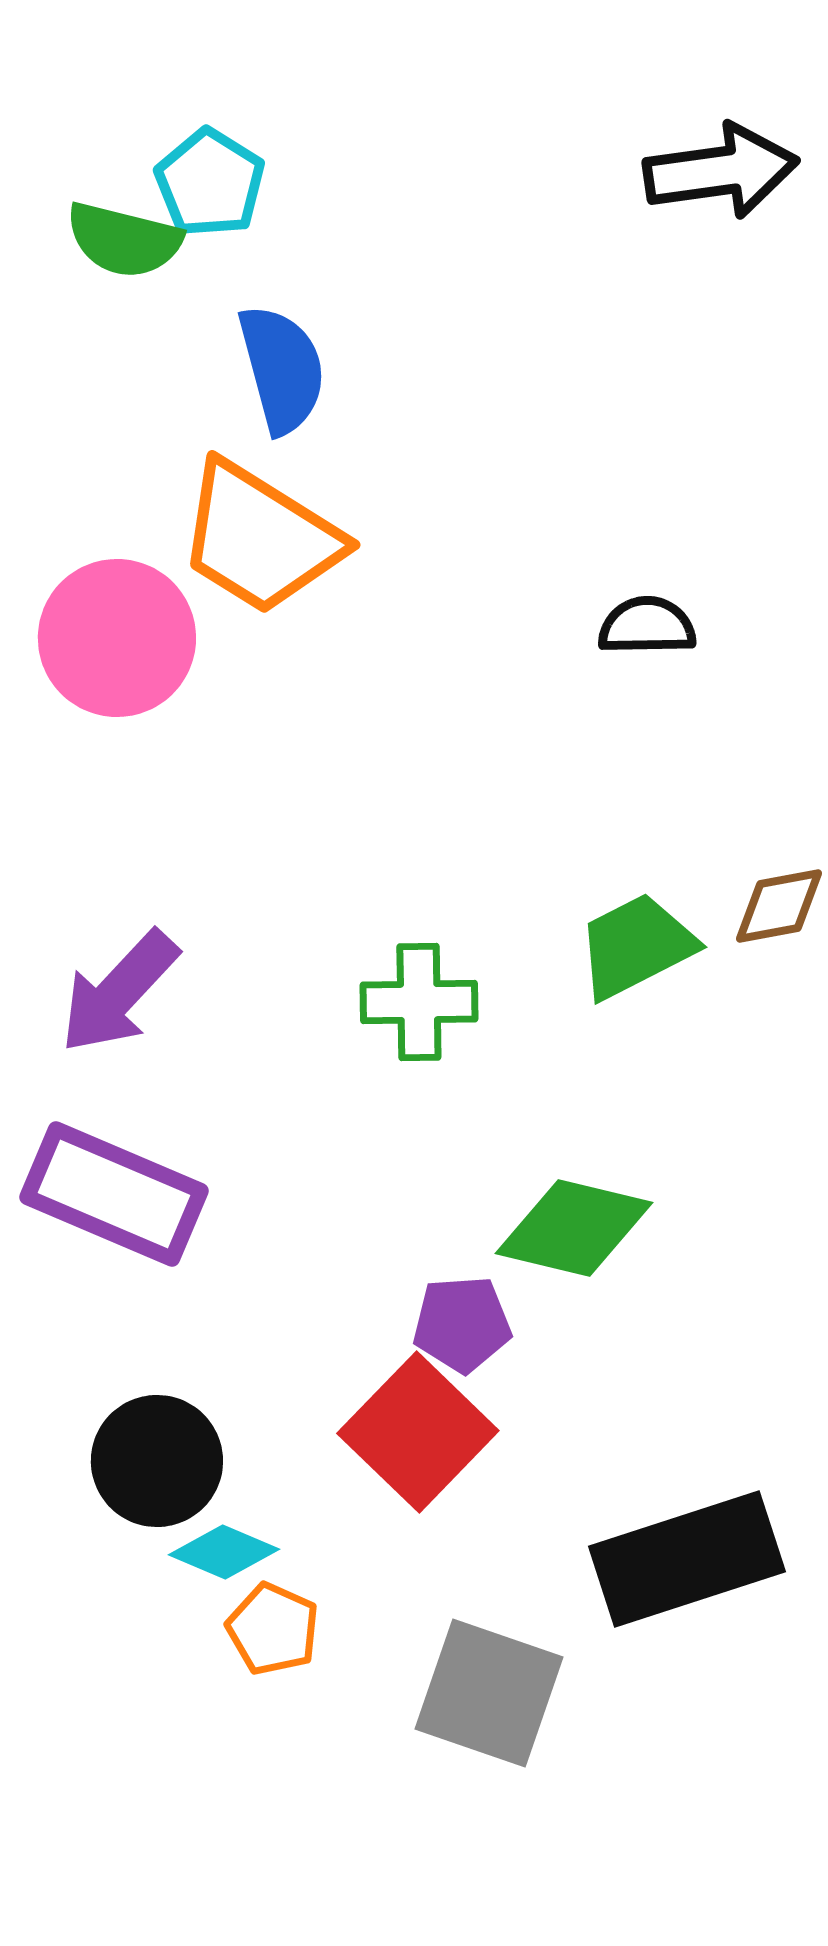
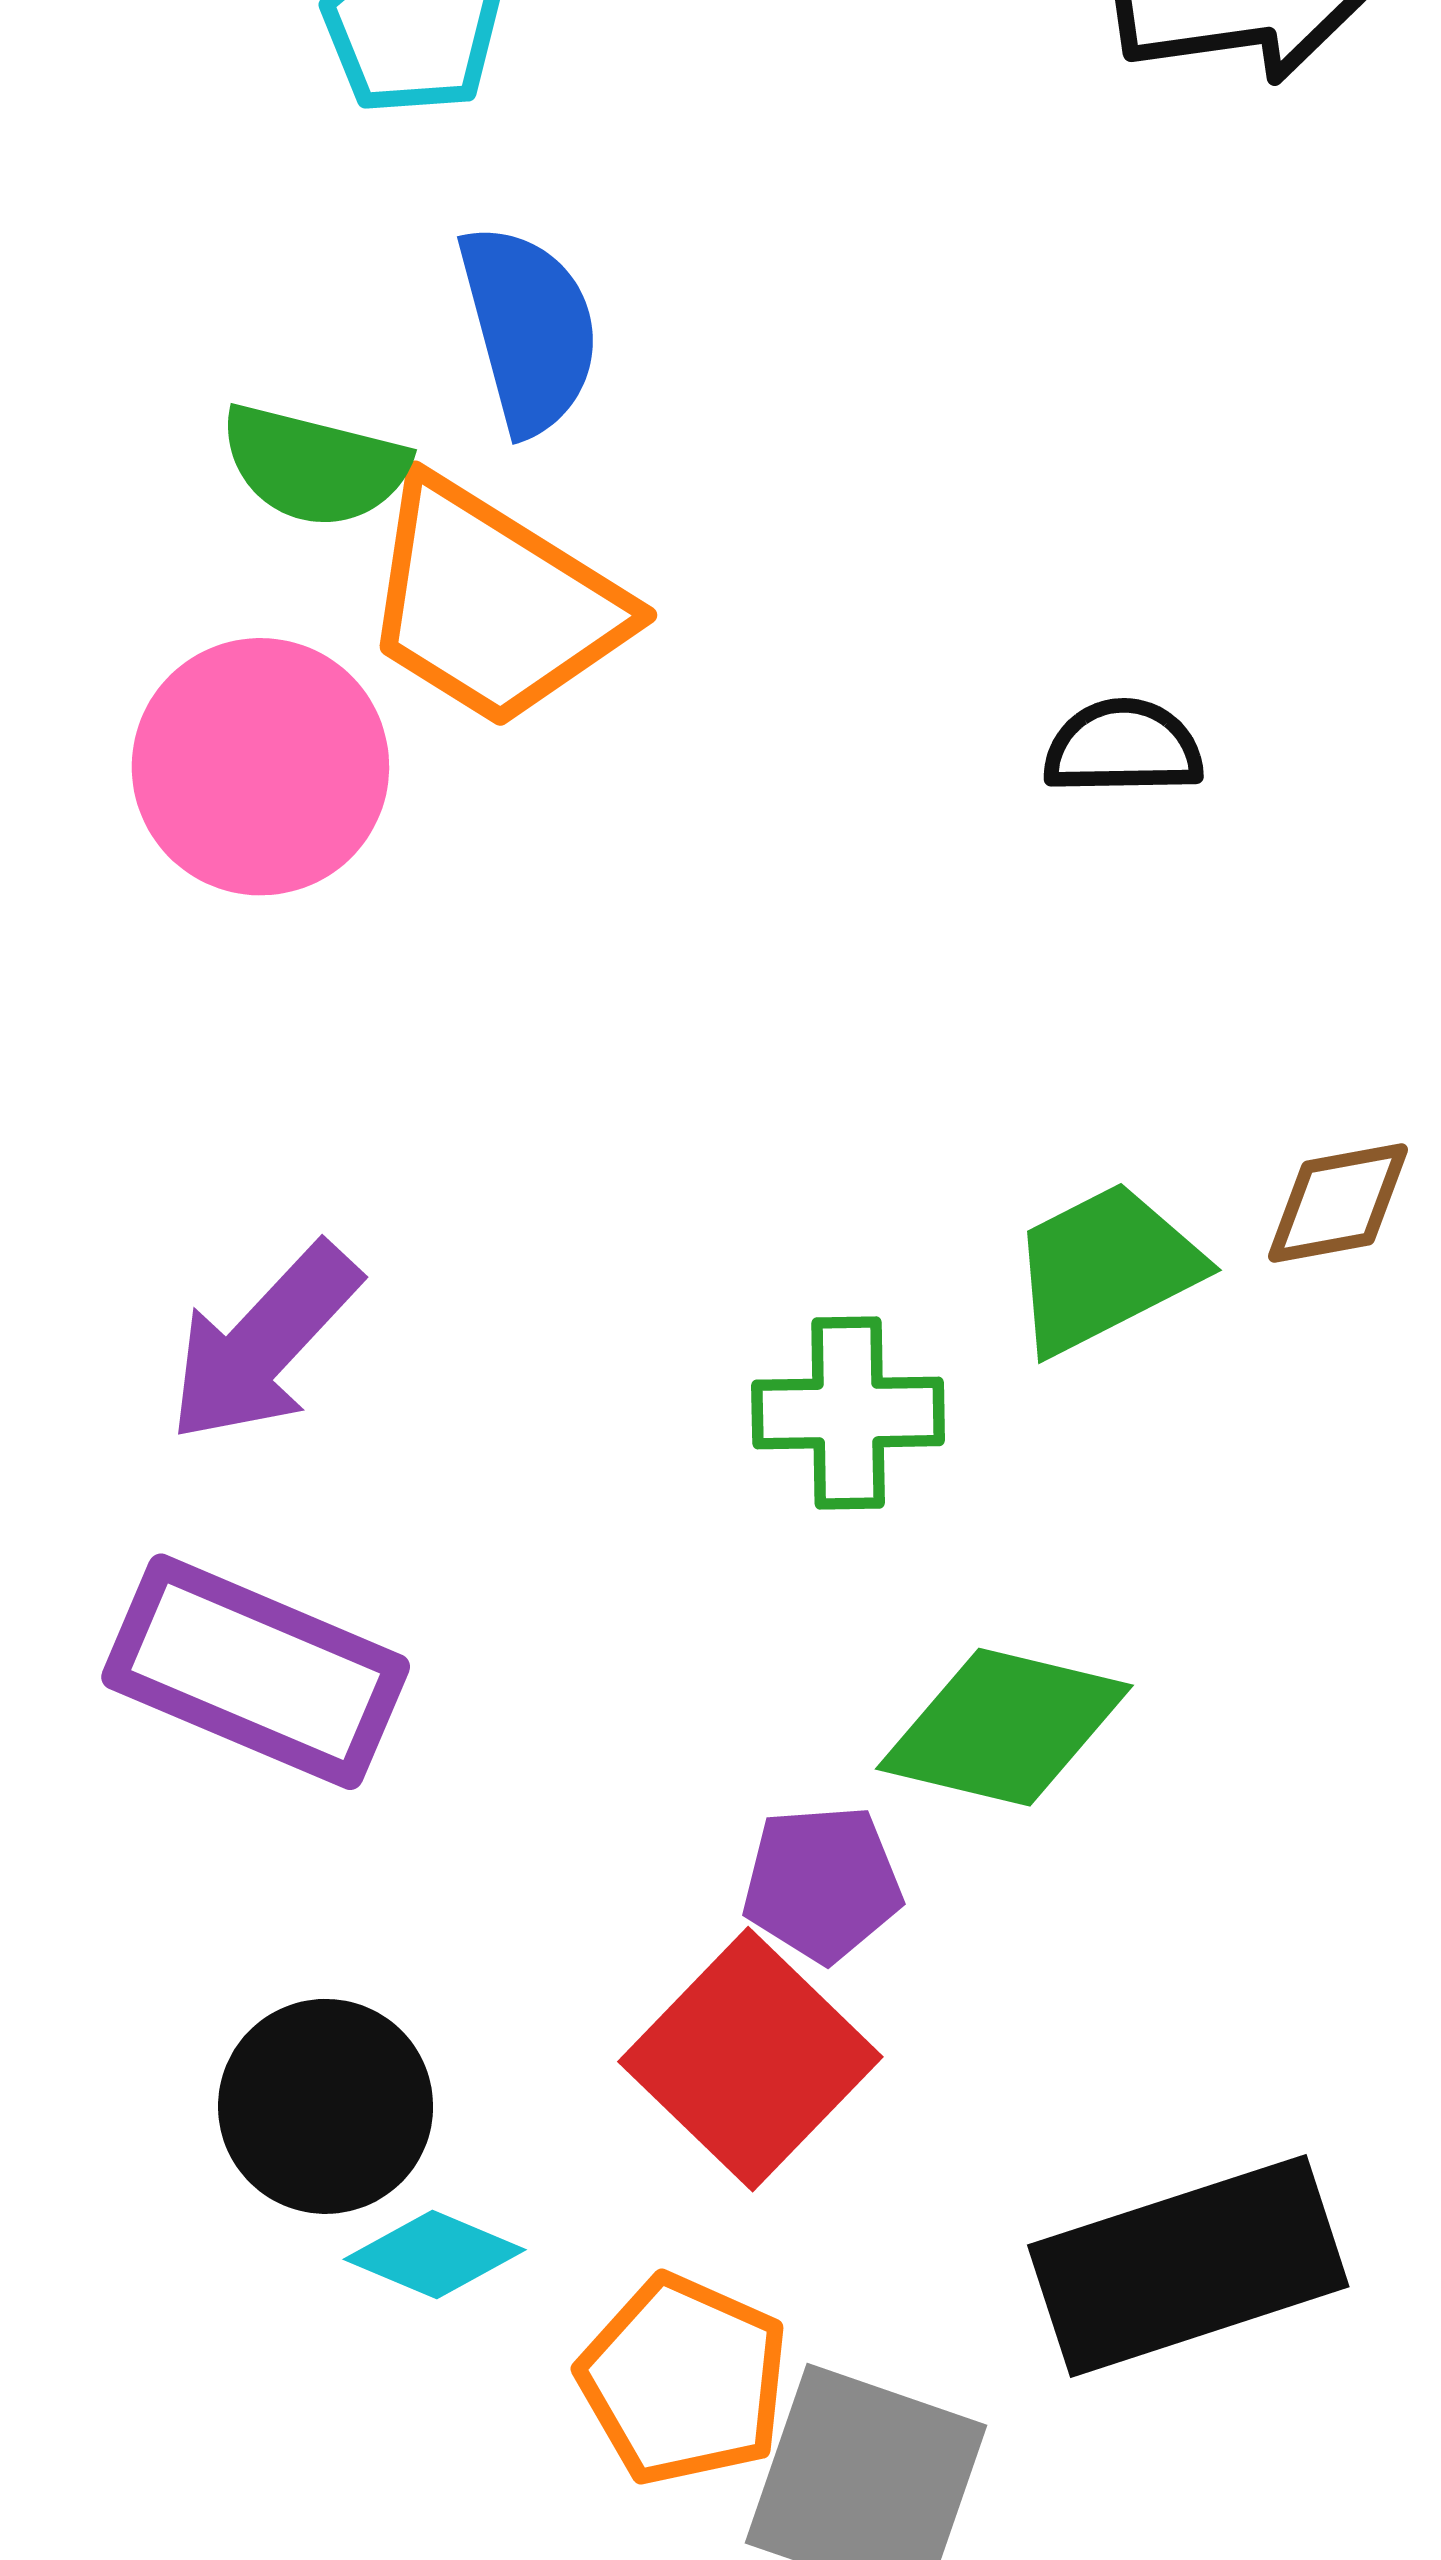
green semicircle: (124, 240) -> (314, 466), moved
green cross: (419, 1002) -> (848, 1413), moved
orange pentagon: (273, 1629) -> (684, 2380), moved, size x1.4

